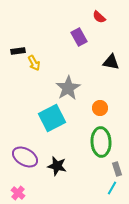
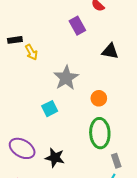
cyan square: (52, 118) -> (50, 109), size x0.6

